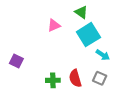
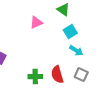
cyan square: (88, 35) -> (70, 32), size x0.6
cyan arrow: (103, 55) -> (76, 51), moved

